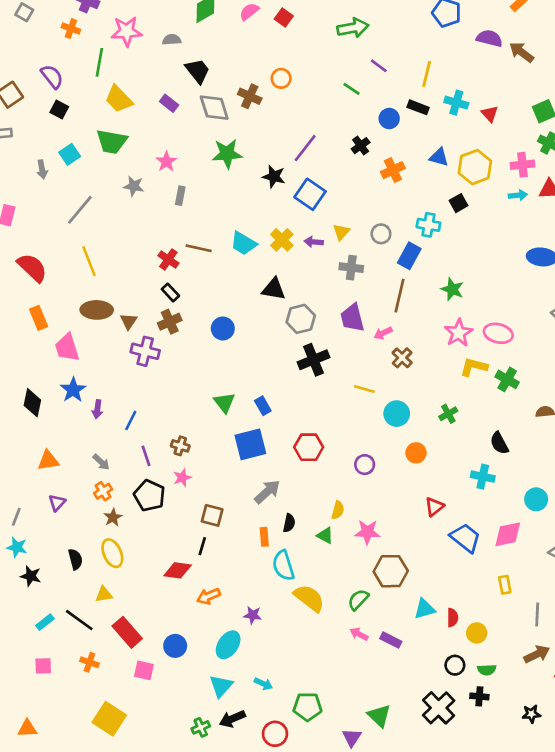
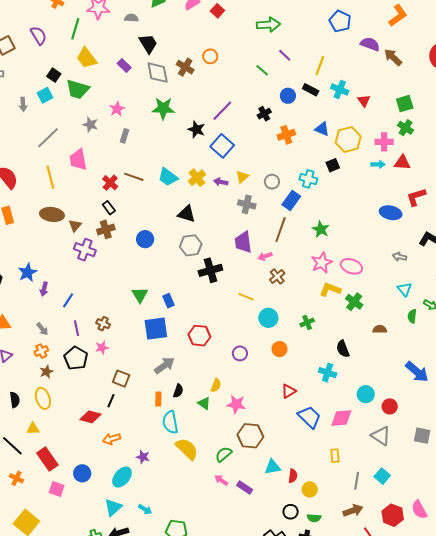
black square: (59, 110) -> (54, 75), moved
gray hexagon: (301, 319) -> (191, 245), moved
pink trapezoid: (67, 348) -> (78, 160), moved

